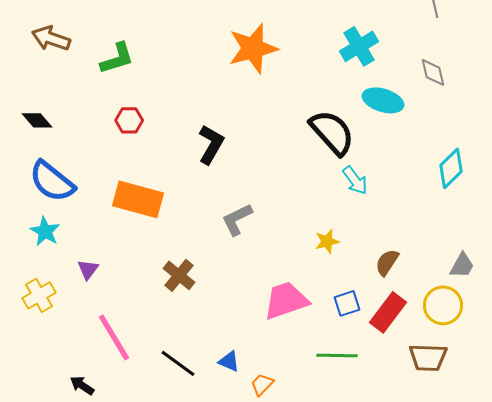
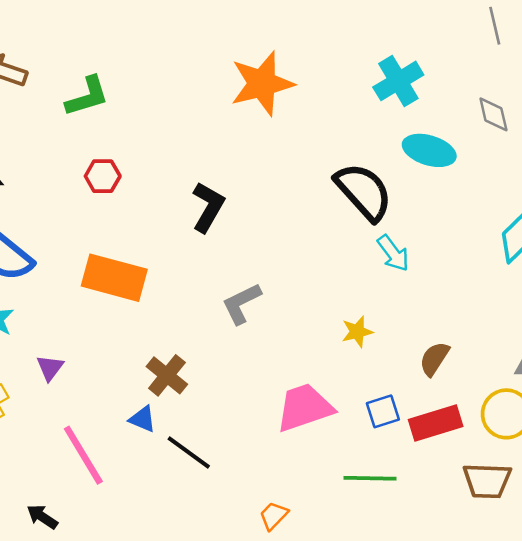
red rectangle: (388, 312) -> (436, 423), turned 36
blue triangle: (229, 361) -> (143, 419), moved
black line: (178, 363) -> (189, 453), moved

